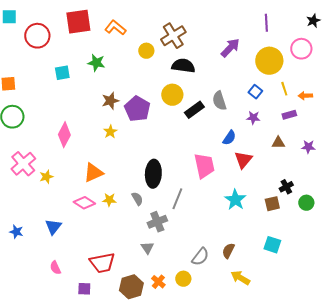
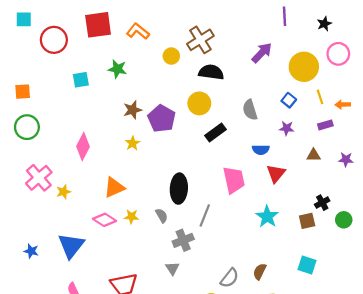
black star: (313, 21) -> (324, 24), moved
purple line: (266, 23) -> (284, 16), moved
black rectangle: (194, 110) -> (215, 133), moved
blue semicircle: (229, 138) -> (261, 150), turned 56
blue triangle: (53, 227) -> (71, 246), size x1.5

